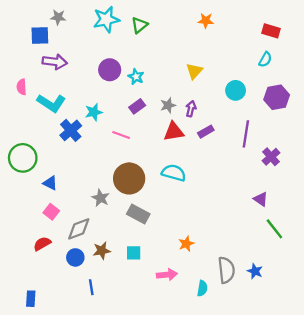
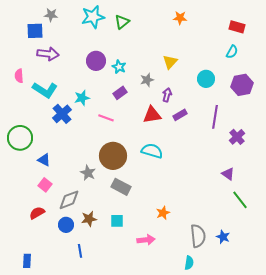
gray star: (168, 105) -> (147, 80), moved
cyan semicircle: (202, 288) -> (189, 263), moved

